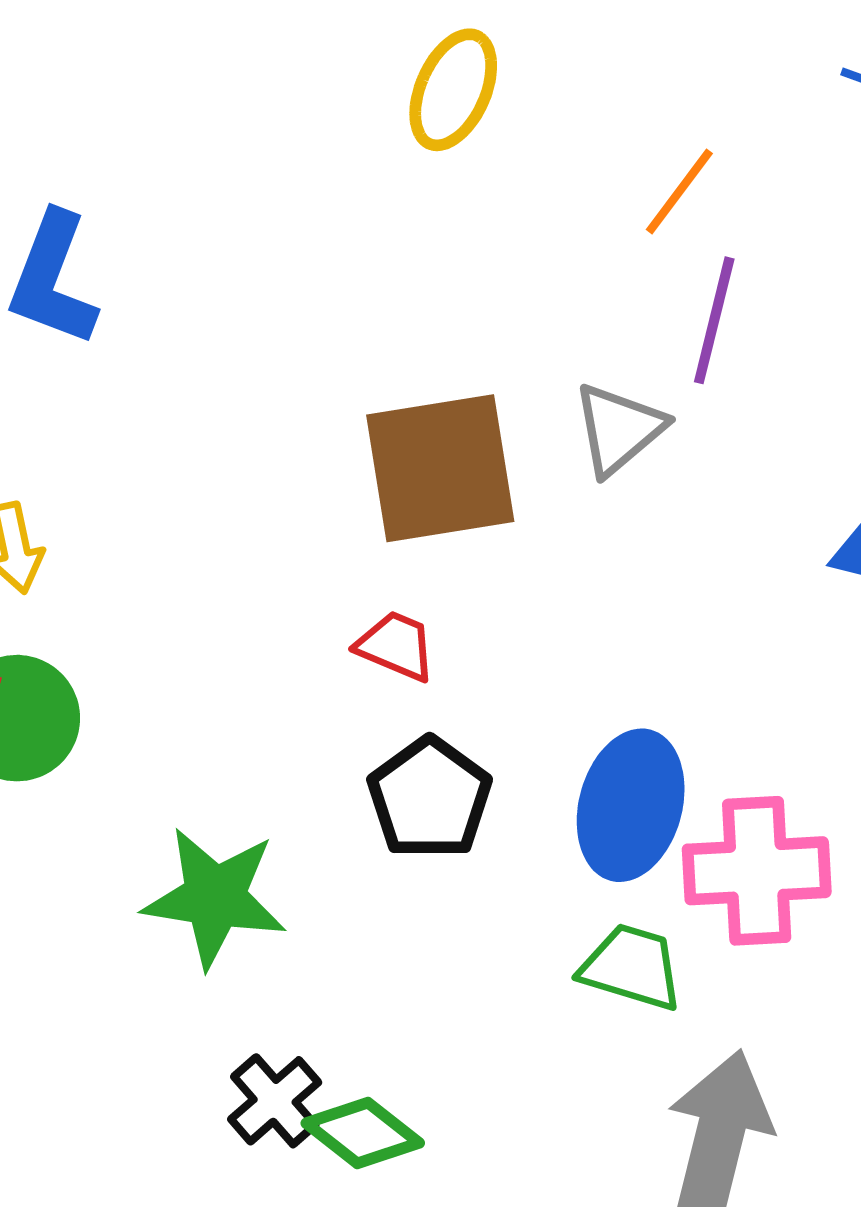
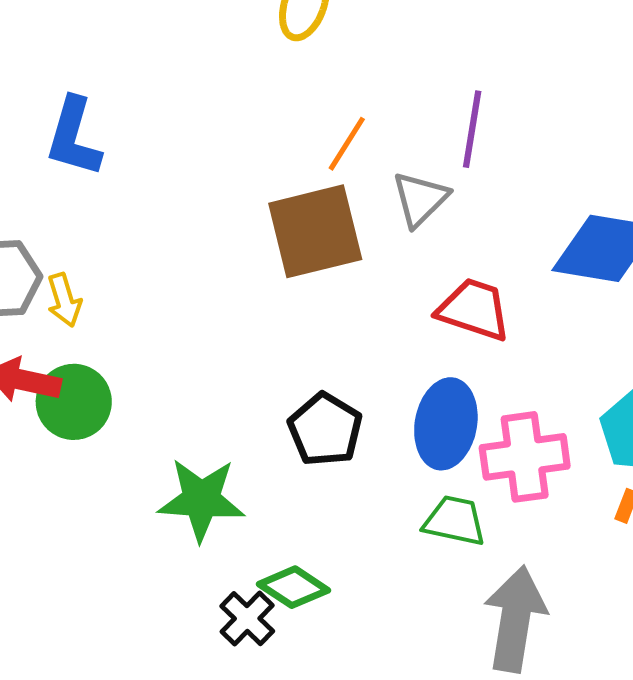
orange line: (679, 191) -> (347, 144), moved
red trapezoid: (396, 646) -> (474, 309), moved, size x1.5
green diamond: (363, 1133) -> (293, 587), moved

